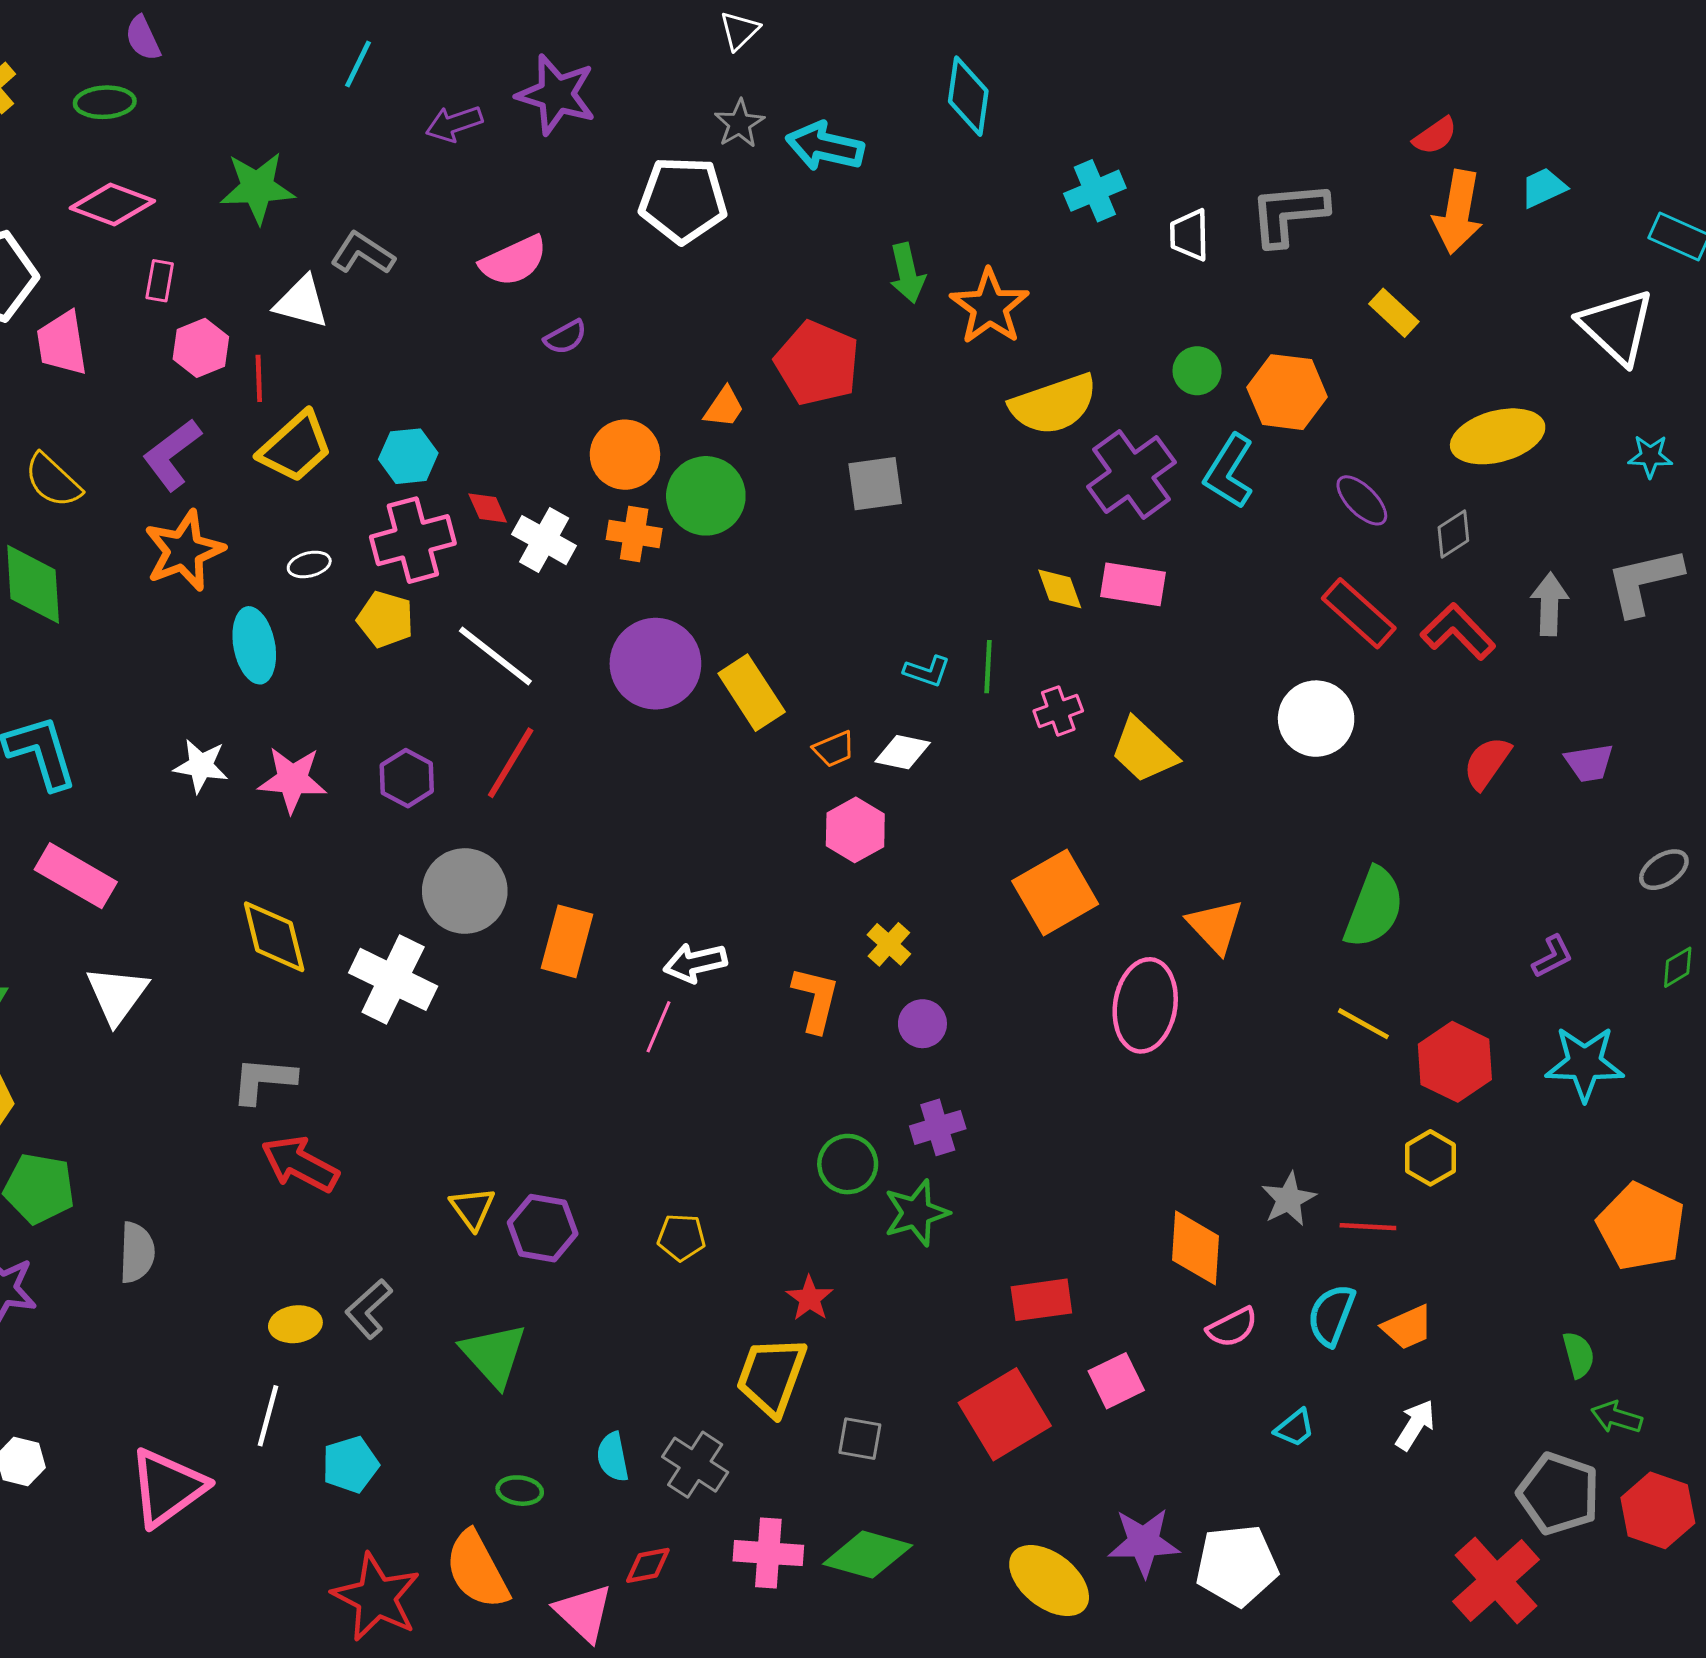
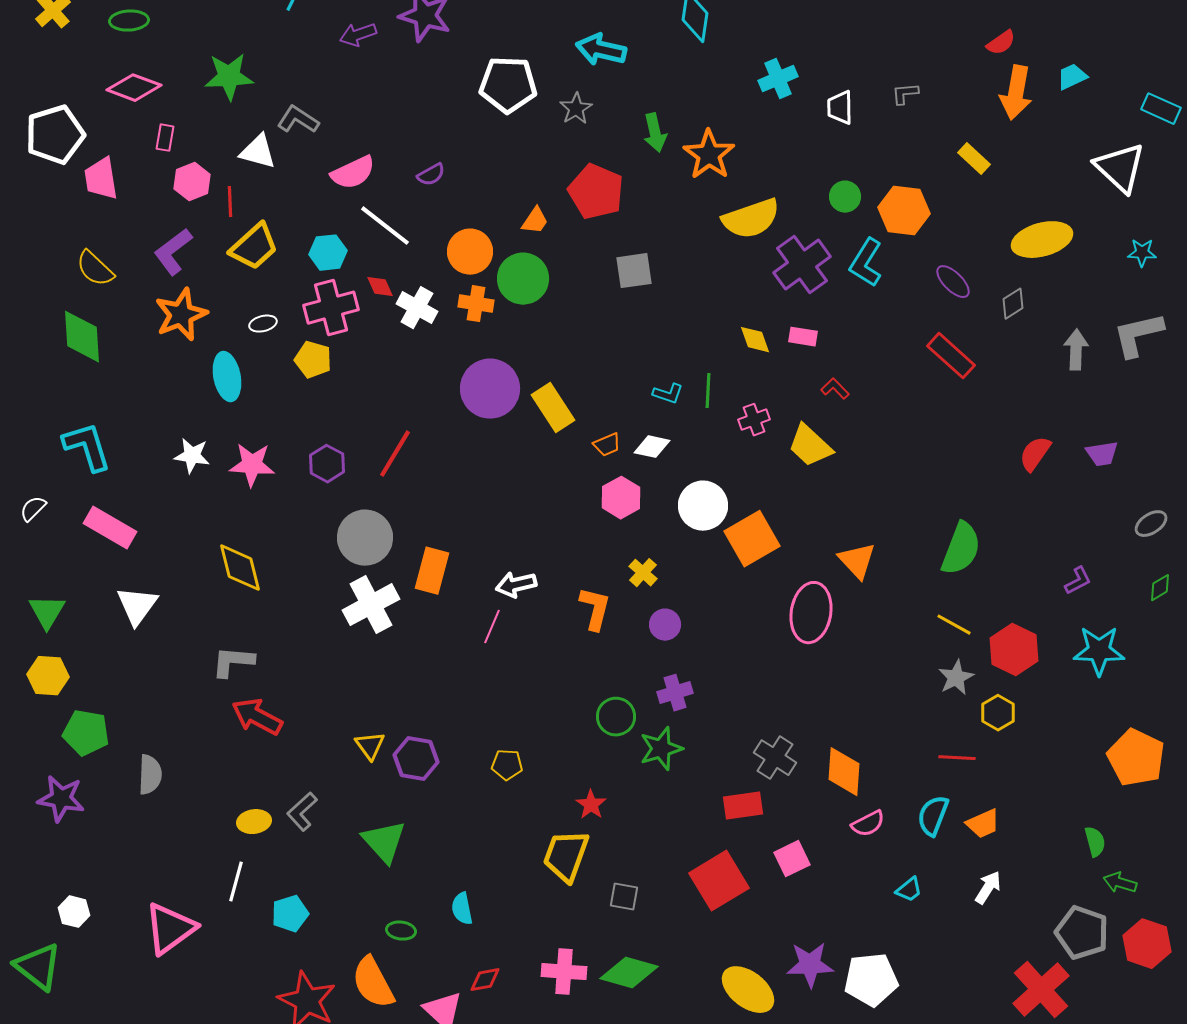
gray star: (739, 124) -> (576, 109), moved
gray L-shape: (1289, 214) -> (905, 94), size x0.5
pink semicircle: (514, 261) -> (353, 173), moved
pink rectangle: (1133, 584) -> (803, 337), size x0.7
red L-shape: (1458, 632) -> (835, 389), moved, size x0.6
white line: (495, 656) -> (385, 226), moved
white circle: (1316, 719) -> (703, 506), moved
white cross: (393, 979) -> (371, 605), moved, turned 36
gray star: (1289, 1199) -> (956, 678), moved
gray cross: (695, 1465) -> (775, 758), moved

